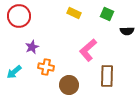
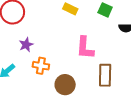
pink L-shape: (88, 50) -> (85, 48), turned -45

